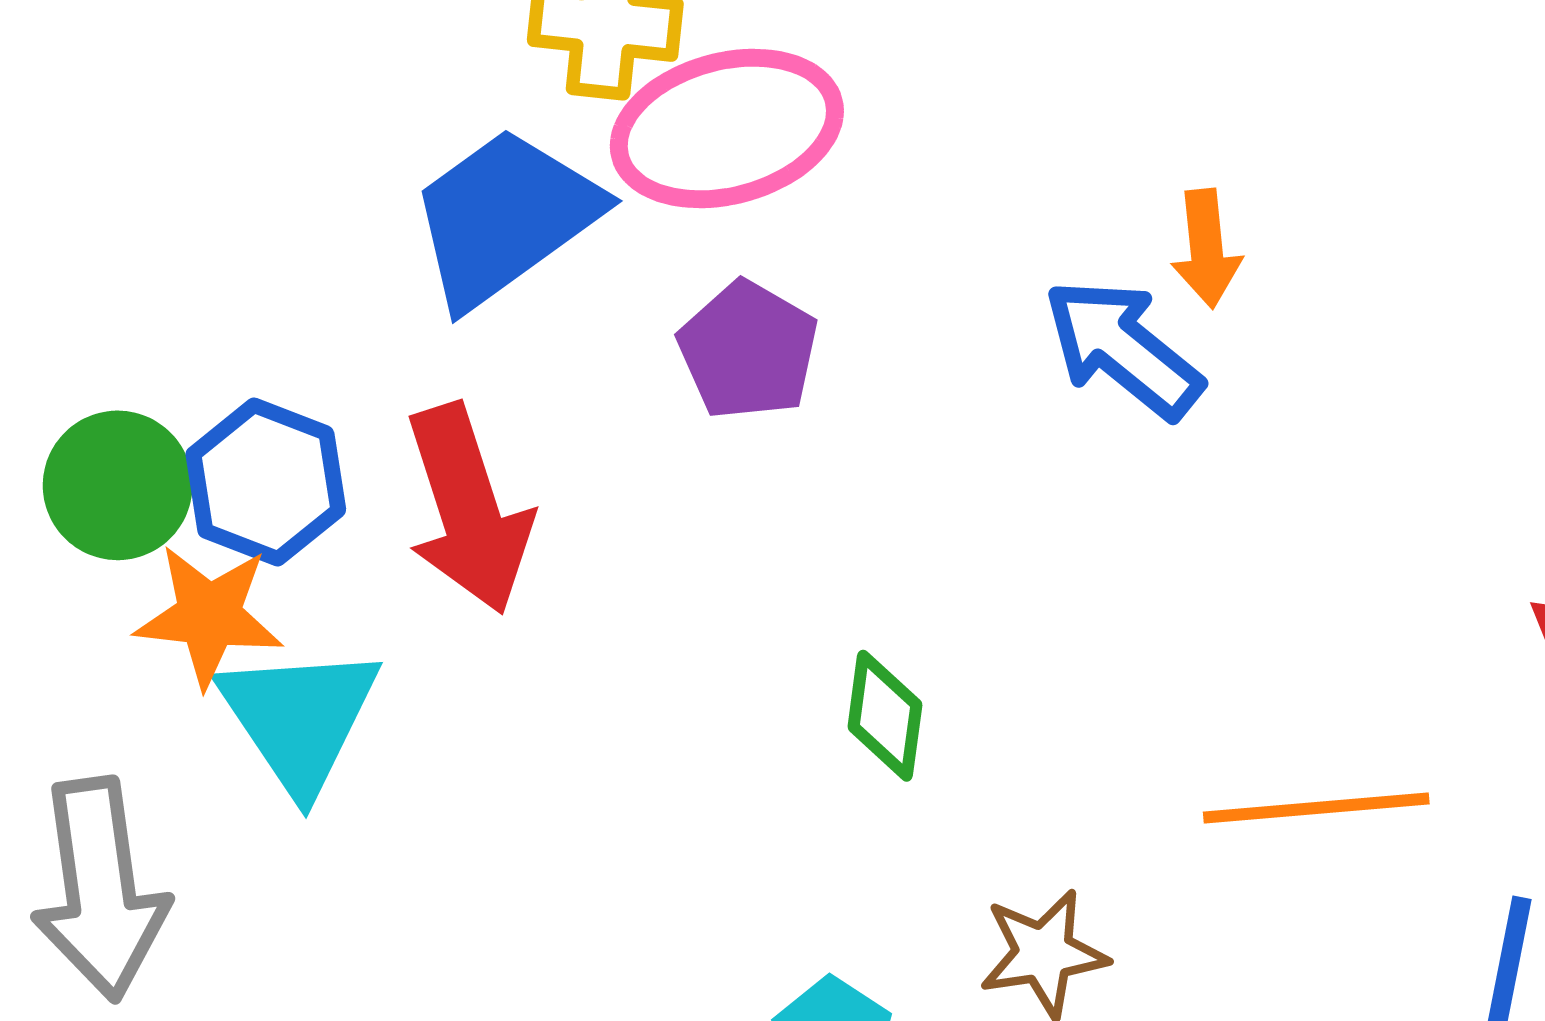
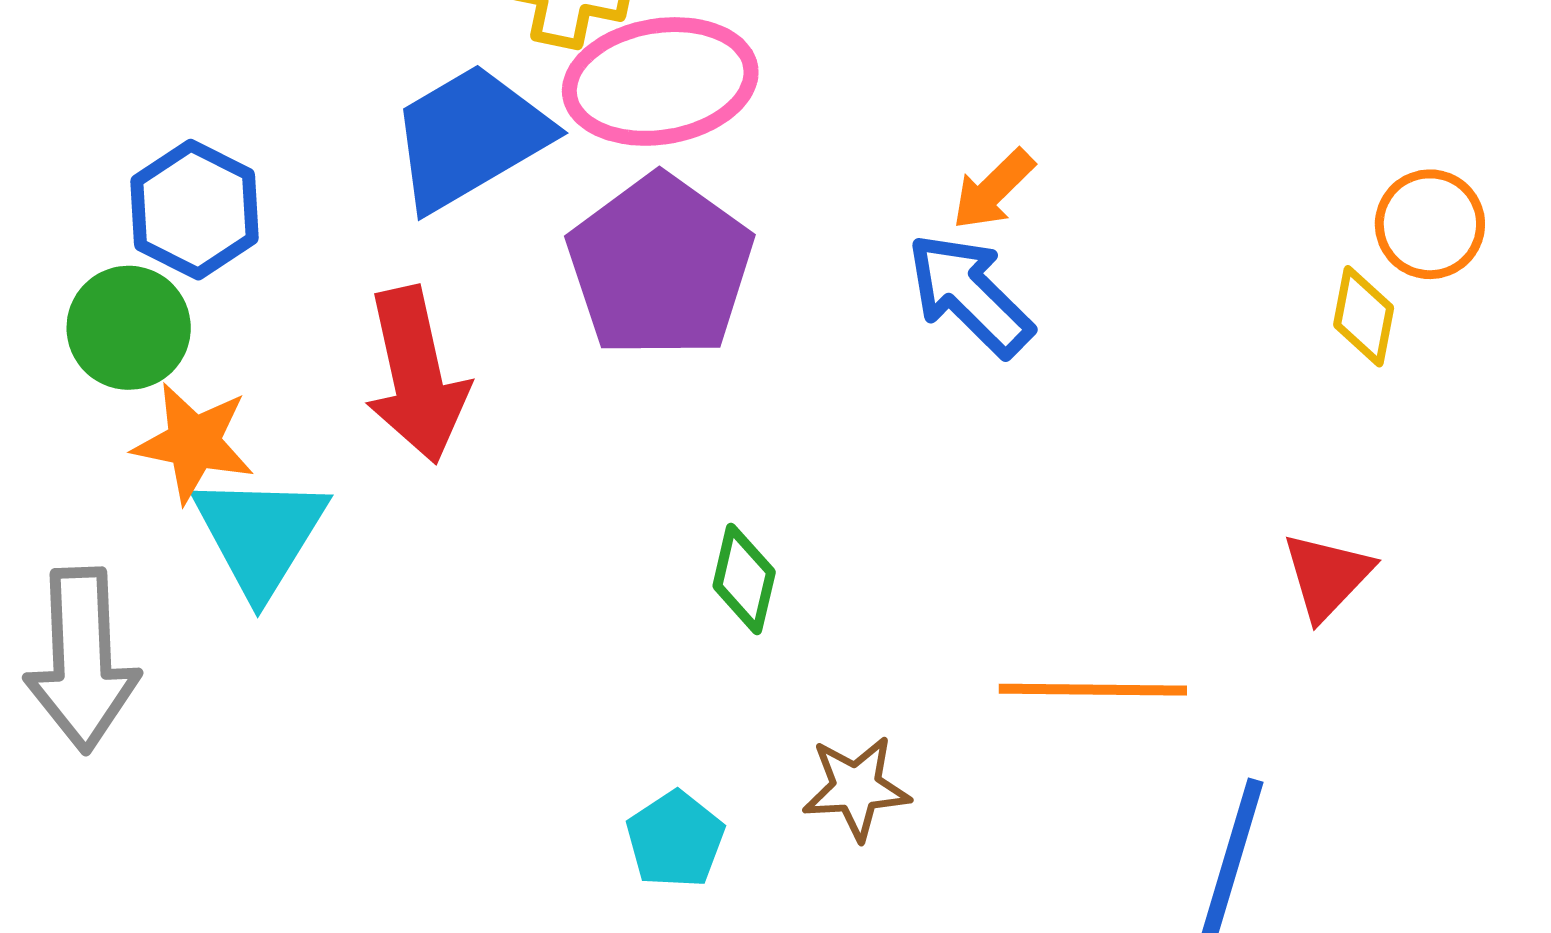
orange arrow: (1206, 249) -> (993, 189), moved, turned 46
purple pentagon: (748, 350) -> (660, 266), size x1.6
blue hexagon: (266, 482) -> (194, 210), moved

